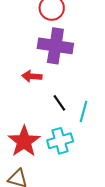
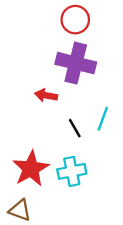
cyan line: (84, 111) -> (103, 119), moved

